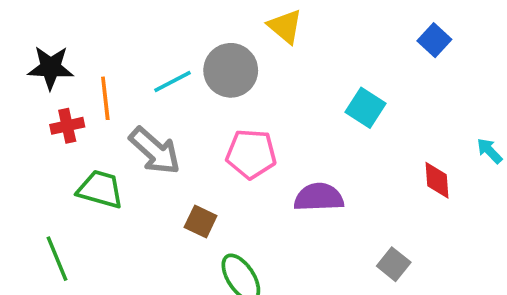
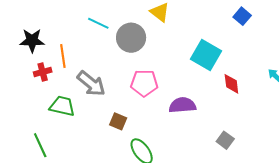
cyan line: (173, 82) -> (98, 23), moved, turned 55
cyan square: (366, 108) -> (206, 55), size x1.4
red diamond: (437, 180) -> (231, 84), moved

